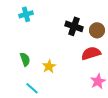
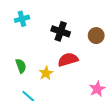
black cross: (74, 26) -> (61, 31), moved
red semicircle: (91, 53) -> (68, 60), moved

